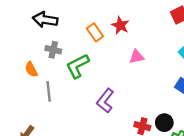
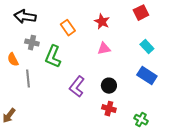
red star: (120, 25) -> (102, 22), moved
green L-shape: (78, 66) -> (53, 57), turned -40
black circle: (164, 123) -> (109, 86), moved

